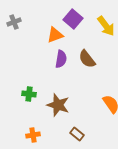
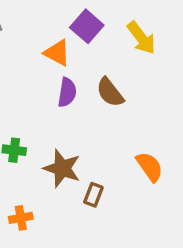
orange triangle: (55, 35) -> (57, 53), turned 48
brown rectangle: (77, 134) -> (93, 195), moved, turned 72

